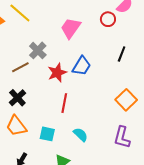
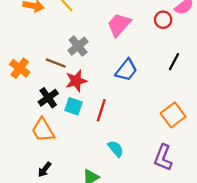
brown line: (20, 67) -> (56, 63), turned 42
red star: (57, 73) -> (76, 81), moved
cyan square: (47, 134) -> (73, 106), moved

